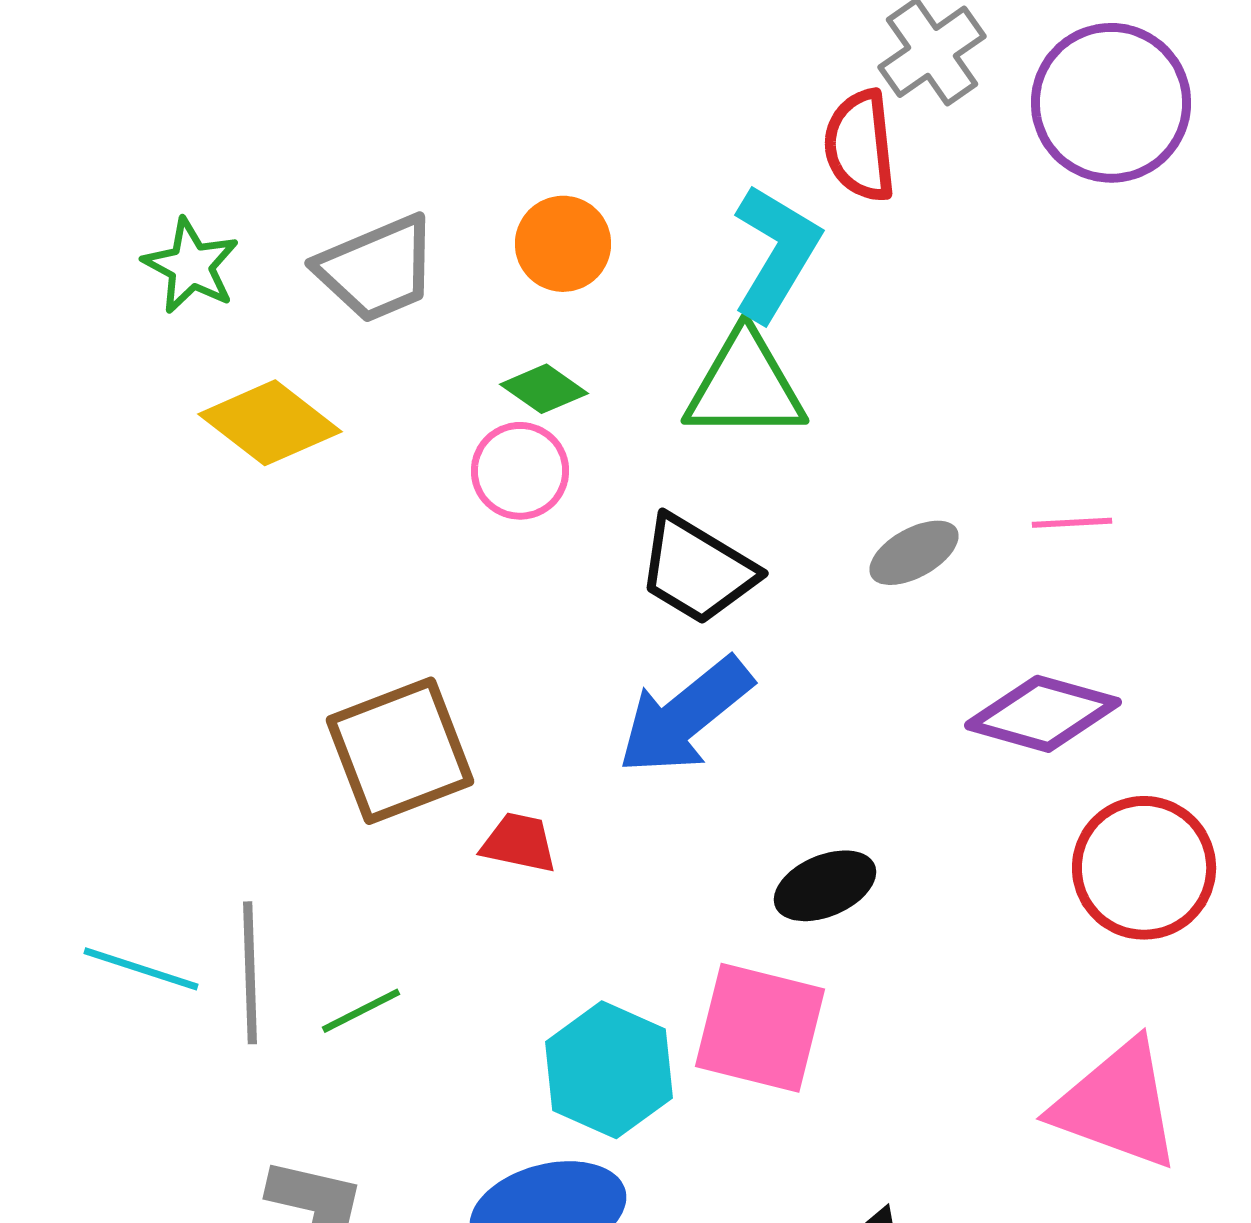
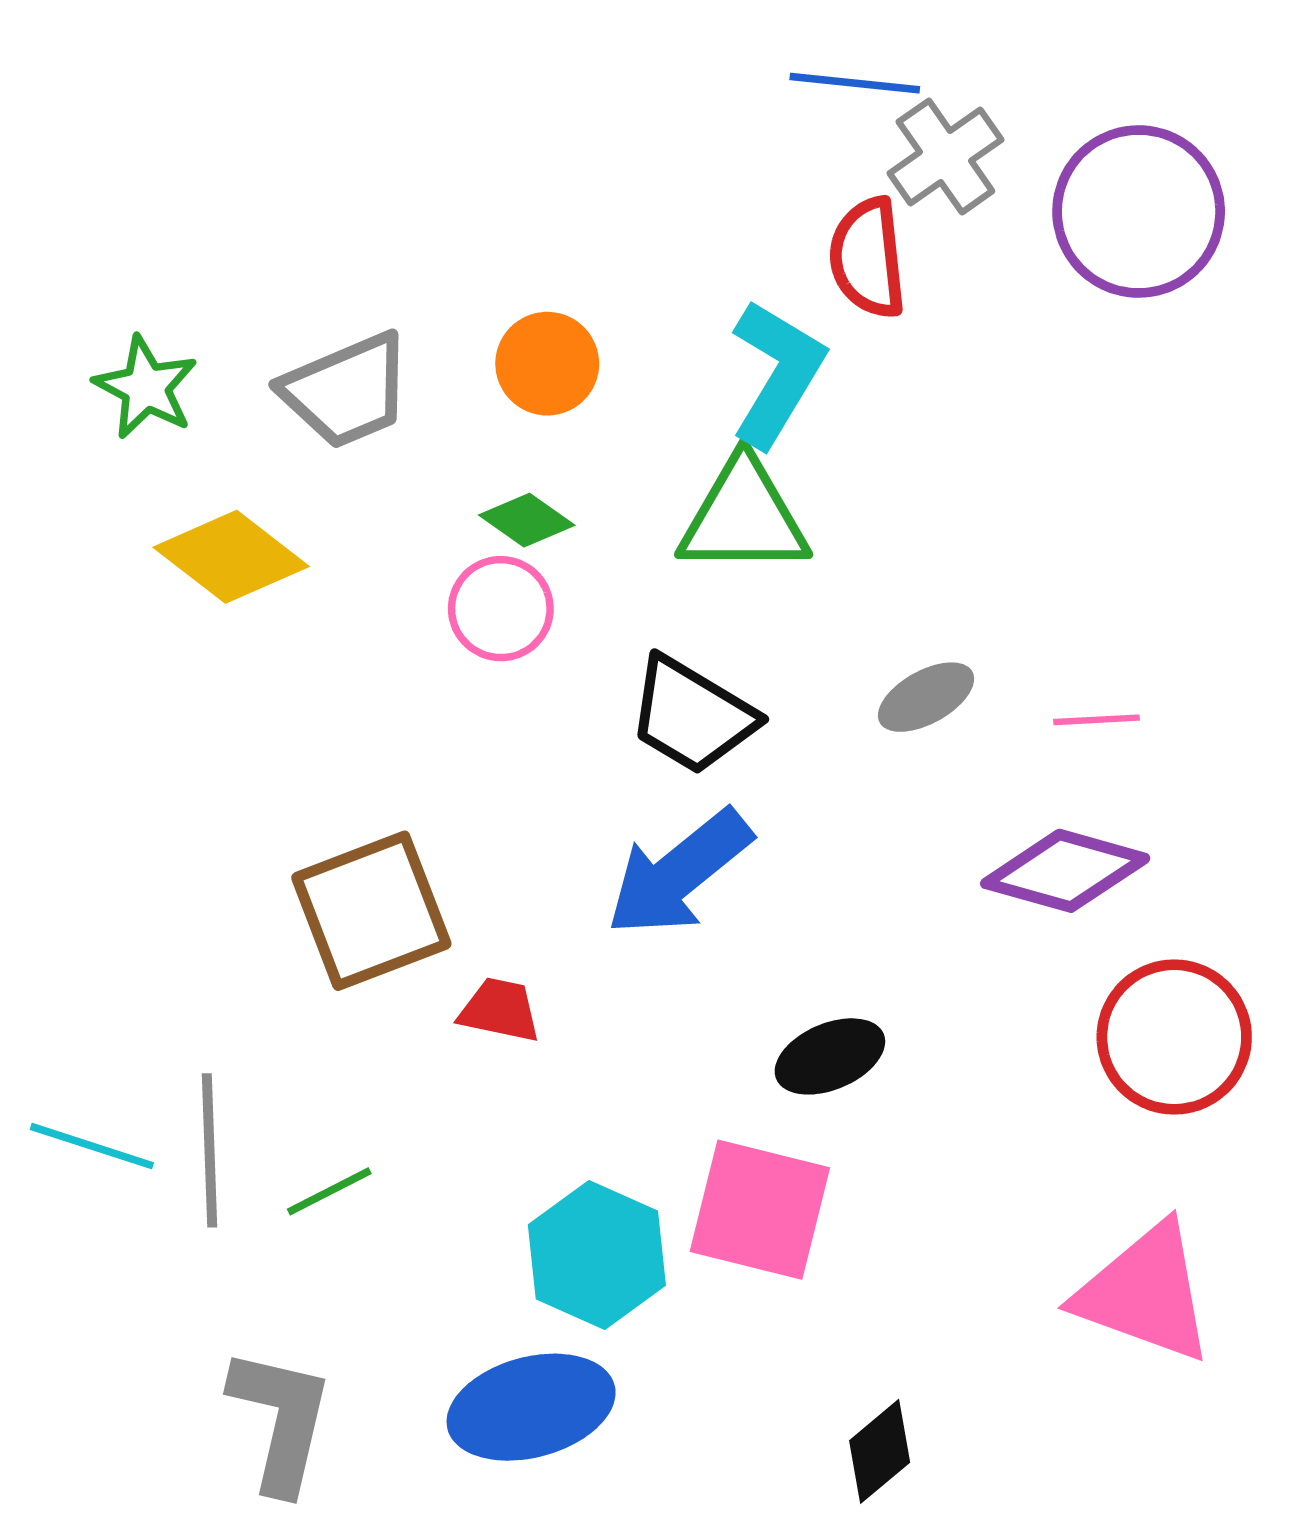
pink line: (1072, 523) -> (1096, 720), moved

